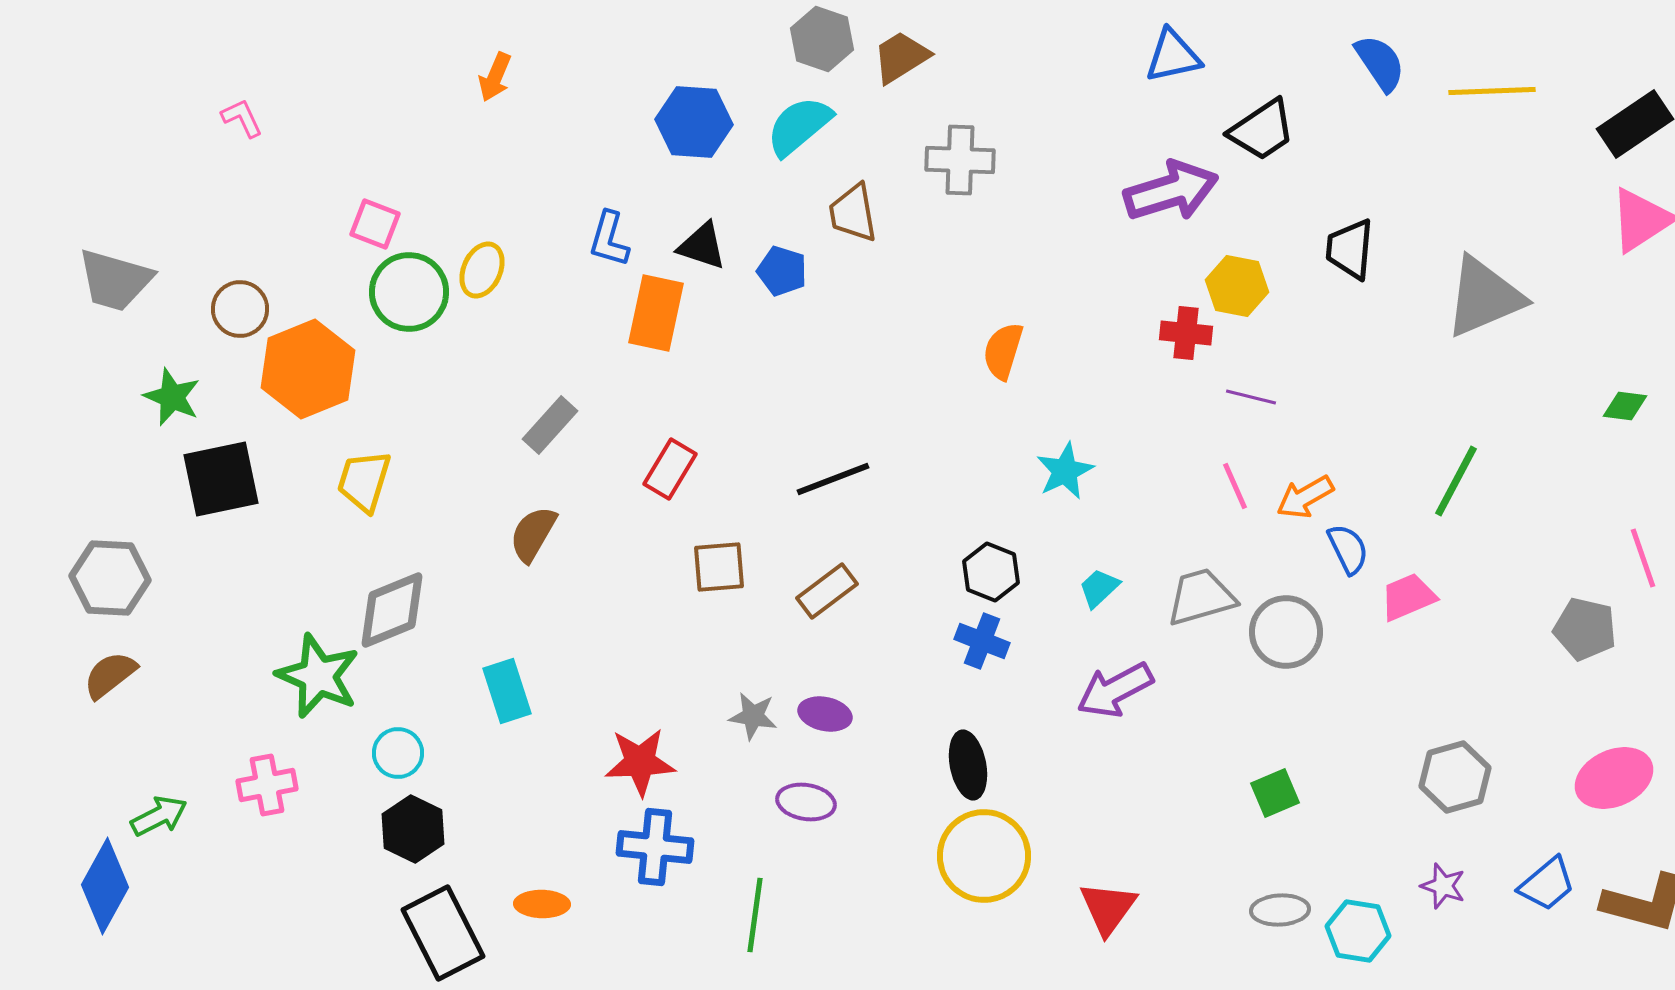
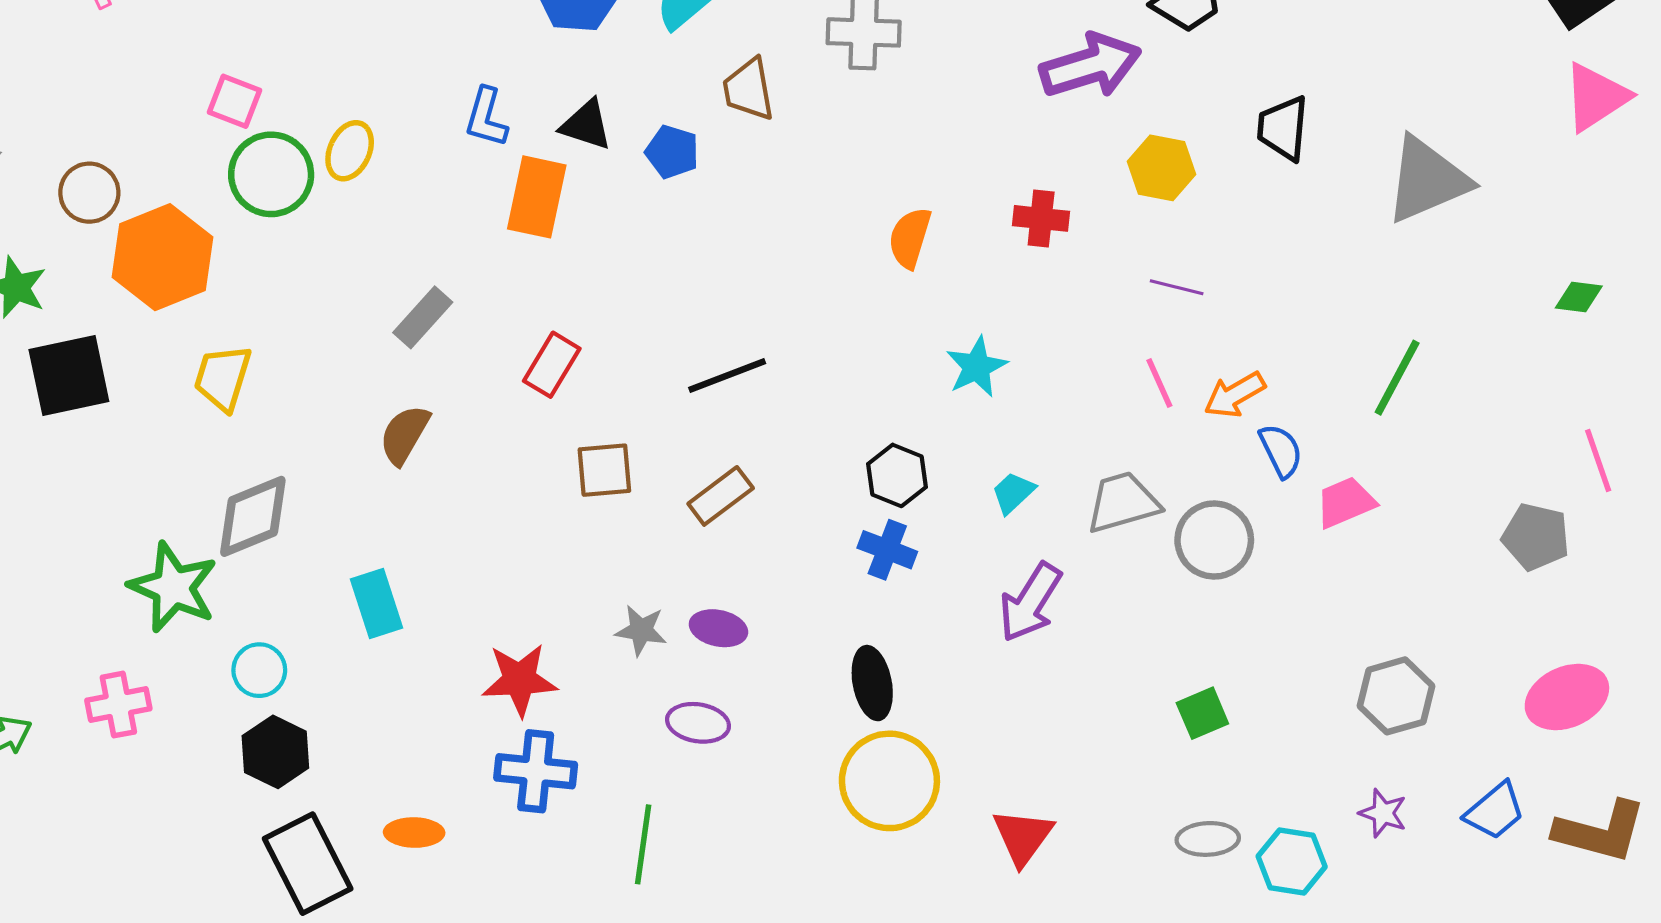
red cross: (1186, 333) -> (1041, 218), moved
purple arrow: (1115, 690) -> (1030, 602), turned -30

